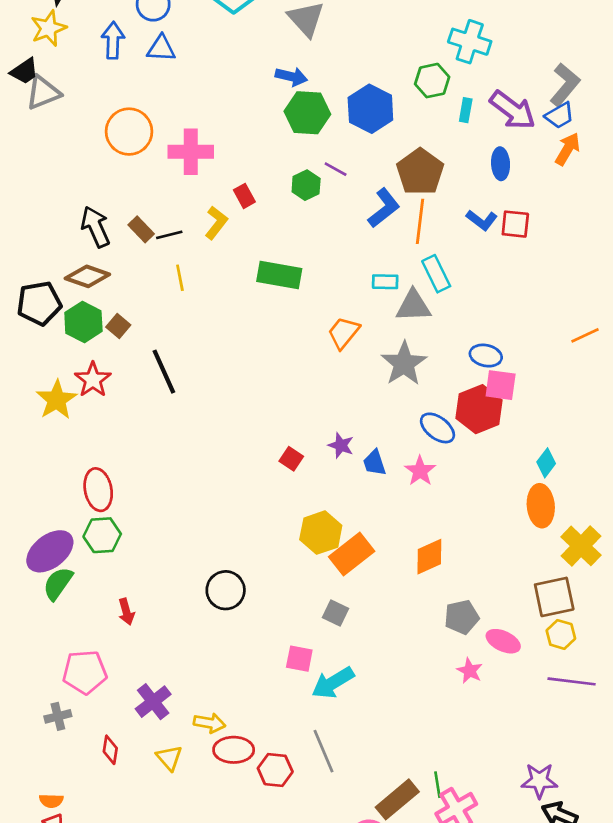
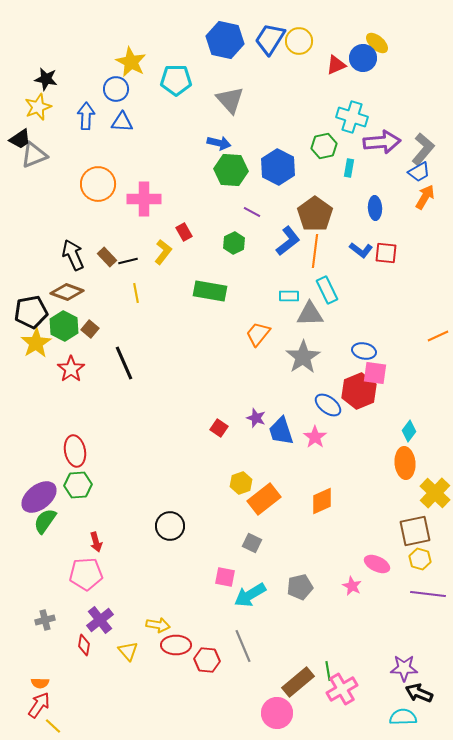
purple arrow: (513, 110) -> (382, 142), moved, turned -42
green hexagon: (306, 185) -> (234, 243), moved
yellow star: (57, 400) -> (36, 343), moved
blue trapezoid: (374, 463) -> (281, 431), size x1.4
yellow hexagon: (321, 533) -> (241, 483), size x0.7
gray pentagon: (462, 617) -> (300, 587), moved
pink pentagon: (85, 672) -> (86, 574), moved
purple cross: (153, 702) -> (100, 620), moved

